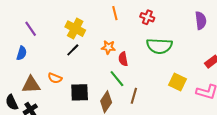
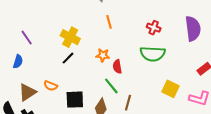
red cross: (147, 17) -> (154, 28), moved
purple semicircle: (201, 20) -> (193, 29), size x1.4
brown triangle: (31, 85) -> (27, 92), turned -30

